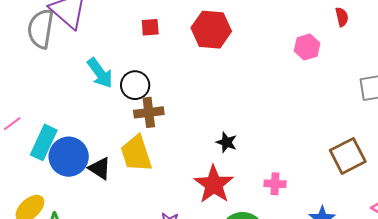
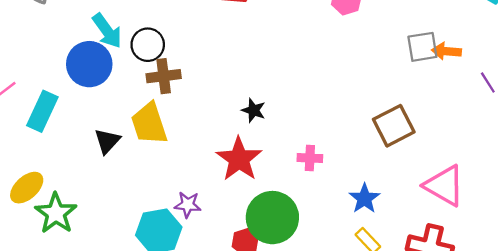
blue circle: (69, 157) -> (89, 64), moved
black triangle: (100, 168) -> (107, 141), turned 40

